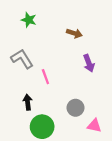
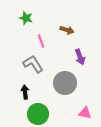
gray L-shape: (22, 59) -> (33, 64), moved
pink line: (45, 77) -> (41, 41), moved
gray circle: (75, 108) -> (65, 83), moved, size x1.5

